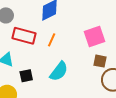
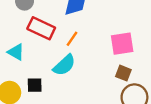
cyan semicircle: (59, 71) -> (64, 65), moved
black square: (26, 76) -> (35, 85), moved

